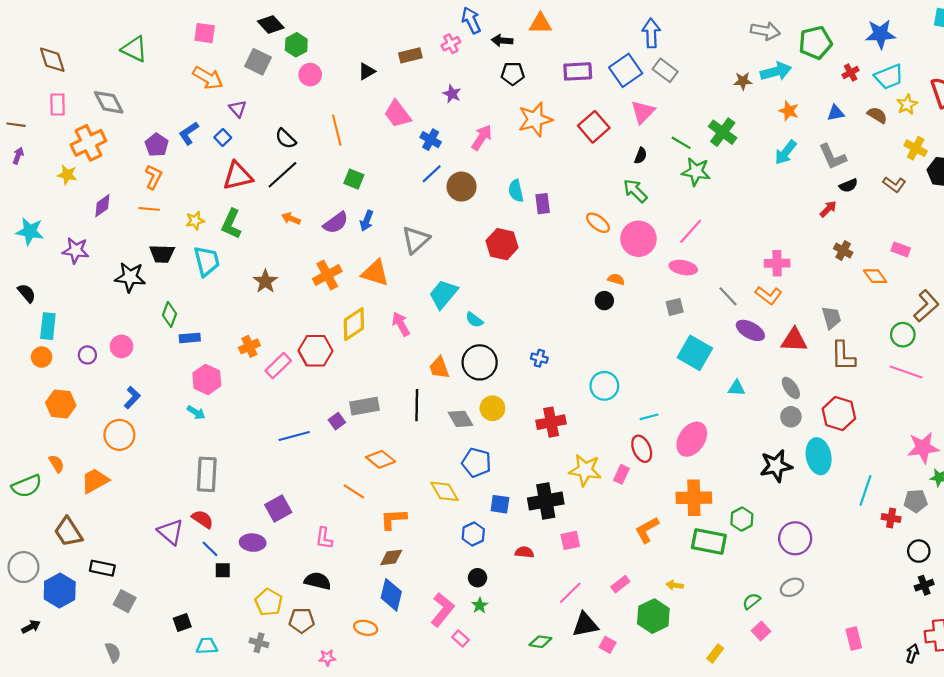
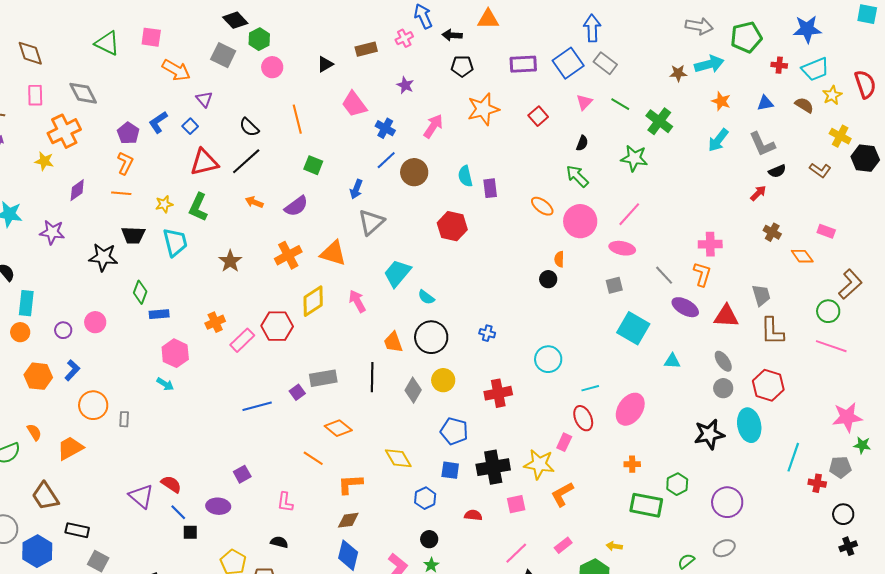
pink square: (205, 33) -> (151, 37), moved
red cross: (851, 72) -> (779, 65), turned 35
pink triangle: (643, 112) -> (584, 102), size x0.7
red square: (594, 127) -> (538, 116), size x0.7
green line: (681, 143) -> (620, 104), moved
blue arrow: (367, 221) -> (356, 189), moved
orange semicircle: (616, 279) -> (559, 259), turned -105
orange L-shape: (769, 295) -> (702, 274), turned -110
blue L-shape: (132, 398) -> (72, 370), moved
gray diamond: (460, 419) -> (413, 390), turned 60
blue pentagon: (476, 463) -> (454, 431), moved
yellow star: (585, 470) -> (539, 464), moved
gray rectangle: (207, 474) -> (124, 419), moved, size x0.5
orange cross: (694, 498) -> (632, 464), size x0.5
purple square: (278, 508) -> (242, 474), size x0.7
orange L-shape: (647, 530) -> (562, 494), moved
black semicircle: (318, 581) -> (279, 542), size x0.7

